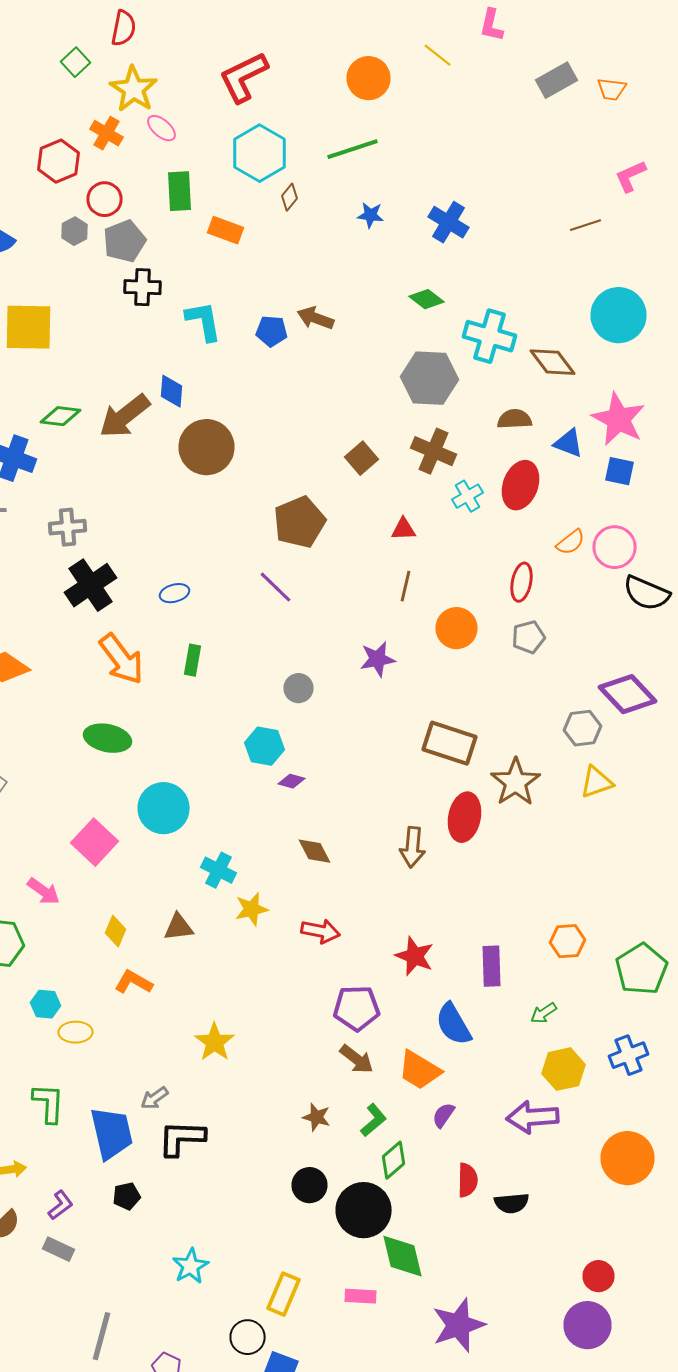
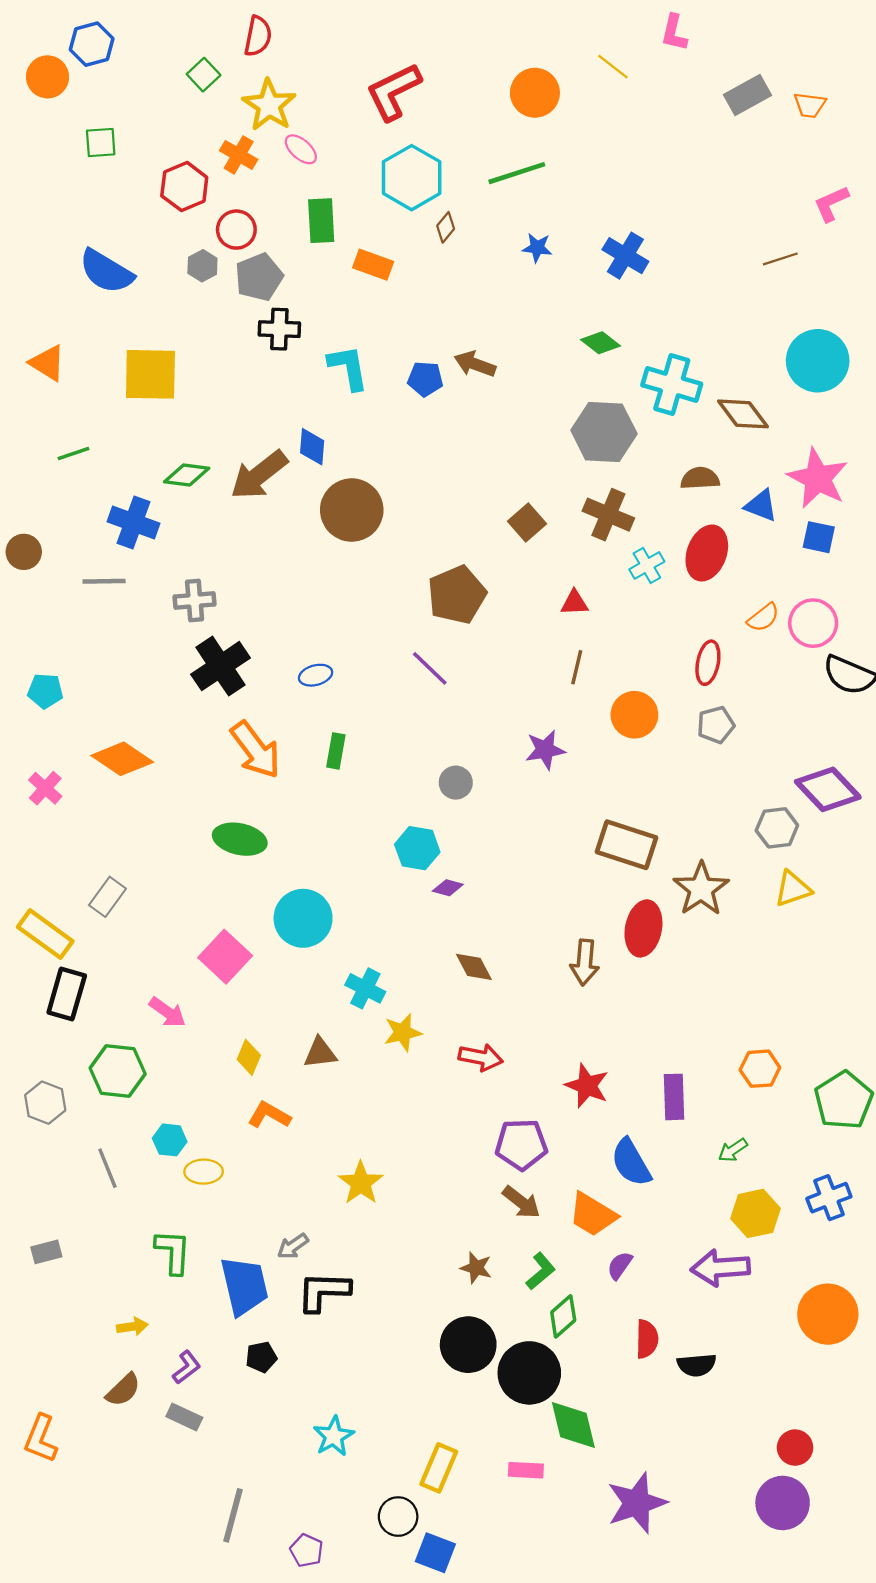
black circle: (310, 1185) -> (468, 1345), size x1.4

